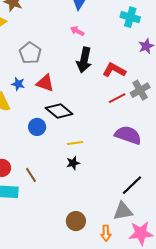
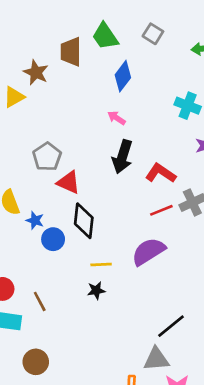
gray pentagon: (30, 53) -> (47, 157), moved
blue star: (18, 84) -> (35, 220), moved
black diamond: (59, 111) -> (84, 221), turned 52
purple semicircle: (128, 135) -> (148, 251), moved, turned -56
brown circle: (76, 221) -> (36, 362), moved

